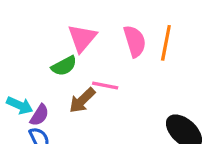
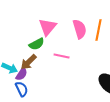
brown arrow: (82, 100) -> (29, 62), moved

